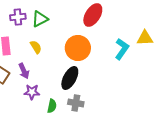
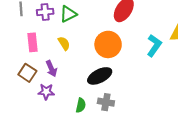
black ellipse: (70, 78) -> (100, 76), turned 35
purple star: (32, 92) -> (46, 92), moved

